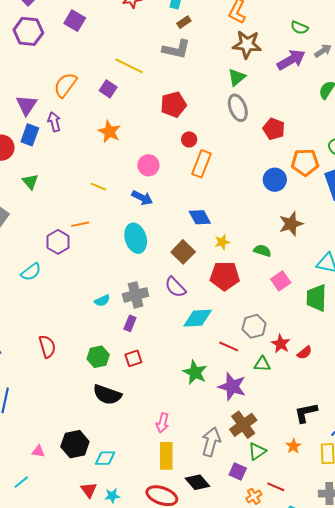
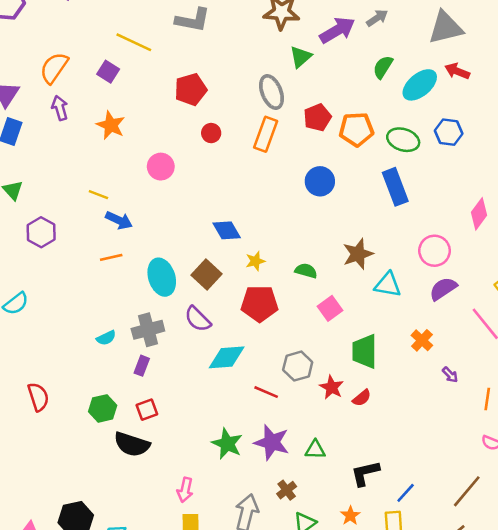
green triangle: (237, 77) -> (301, 57), moved
purple arrow: (54, 122) -> (60, 108), moved
red pentagon: (274, 129) -> (317, 117), turned 30
orange pentagon: (305, 162) -> (356, 129), moved
orange rectangle: (201, 164) -> (266, 134), moved
blue arrow: (142, 198) -> (119, 220), moved
orange line: (80, 224) -> (111, 257), moved
brown star: (291, 224) -> (358, 254), moved
cyan ellipse: (136, 238) -> (162, 277), moved
purple hexagon: (58, 242) -> (41, 232), moved
green trapezoid: (316, 298) -> (365, 351), moved
green triangle: (262, 364) -> (315, 450), moved
green star: (195, 372) -> (227, 444), moved
black semicircle: (107, 395) -> (132, 444), moved
brown cross: (243, 425) -> (287, 490), size x0.6

